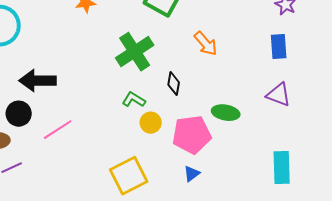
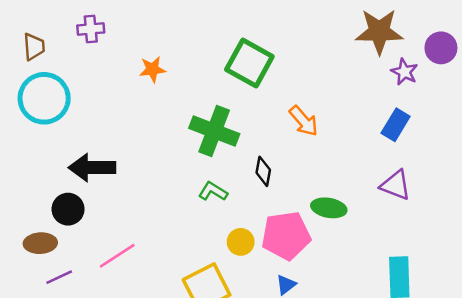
blue rectangle: (279, 47) -> (396, 125), turned 35
green cross: (135, 52) -> (214, 131), turned -36
yellow circle: (151, 123) -> (241, 242), moved
pink line: (58, 130) -> (117, 256), moved

